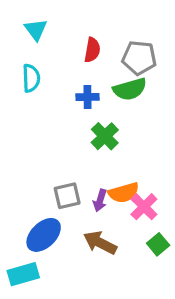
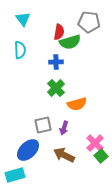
gray pentagon: (139, 58) -> (89, 22), moved
green semicircle: (130, 89) -> (70, 42), moved
green cross: (105, 136) -> (56, 88), moved
orange semicircle: (124, 193) -> (77, 104), moved
pink cross: (144, 207) -> (95, 143), moved

